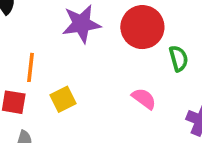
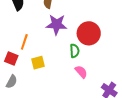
green semicircle: (179, 58) -> (75, 51), moved

